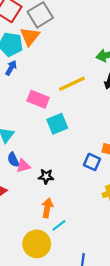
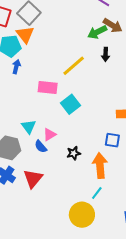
blue square: (92, 162) -> (112, 140), moved
pink triangle: (23, 166) -> (50, 135), moved
orange arrow: (47, 208) -> (100, 166), moved, size x1.4

